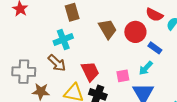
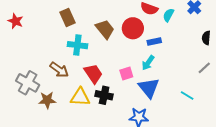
cyan cross: (63, 40) -> (77, 45), moved, turned 36
blue rectangle: (155, 48) -> (154, 42), turned -40
gray cross: (24, 72) -> (28, 83), turned 35

